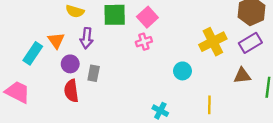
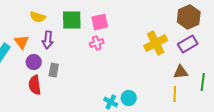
pink square: (147, 17) -> (100, 22), turned 30
cyan circle: (182, 71) -> (129, 98), moved
yellow line: (209, 105) -> (175, 94), moved

